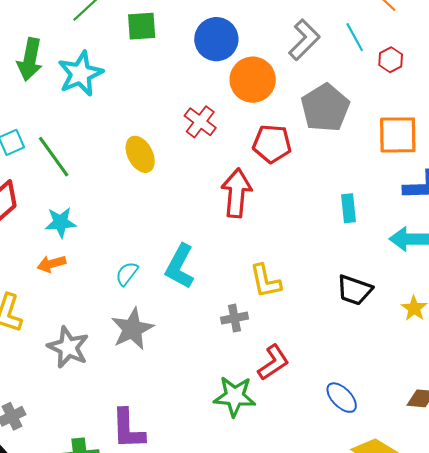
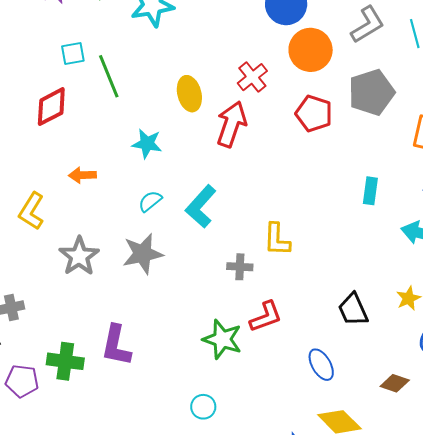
red arrow: (236, 193) -> (231, 124), moved
cyan star: (61, 222) -> (147, 144), moved
black trapezoid: (354, 290) -> (353, 310), moved, turned 33

